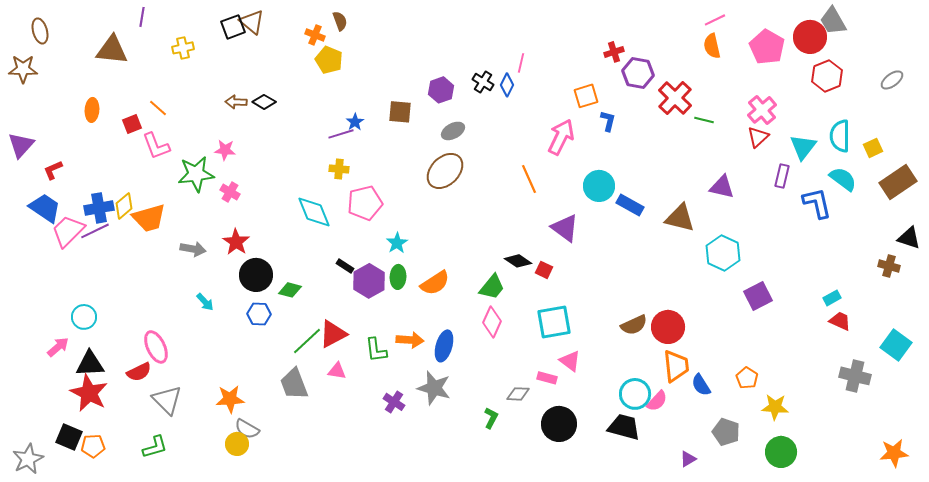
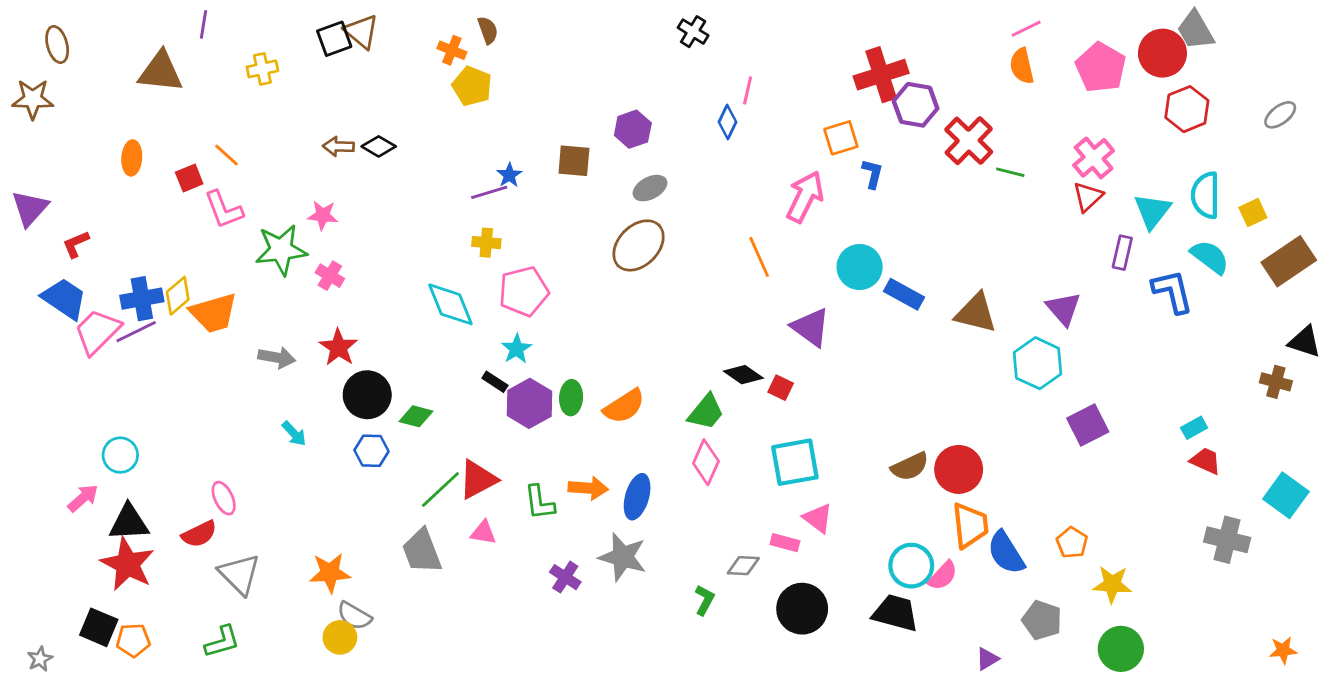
red cross: (614, 52) -> (881, 75), size x1.8
black cross: (483, 82) -> (693, 32), moved
purple triangle: (722, 187) -> (1063, 309), moved, turned 36
cyan star: (397, 243) -> (516, 349), moved
pink ellipse: (156, 347) -> (224, 498), size x0.7
blue semicircle: (701, 385) -> (1006, 553), size x1.4
orange star: (894, 453) -> (1283, 650), size x0.7
gray star: (28, 459) -> (40, 659), size x0.6

